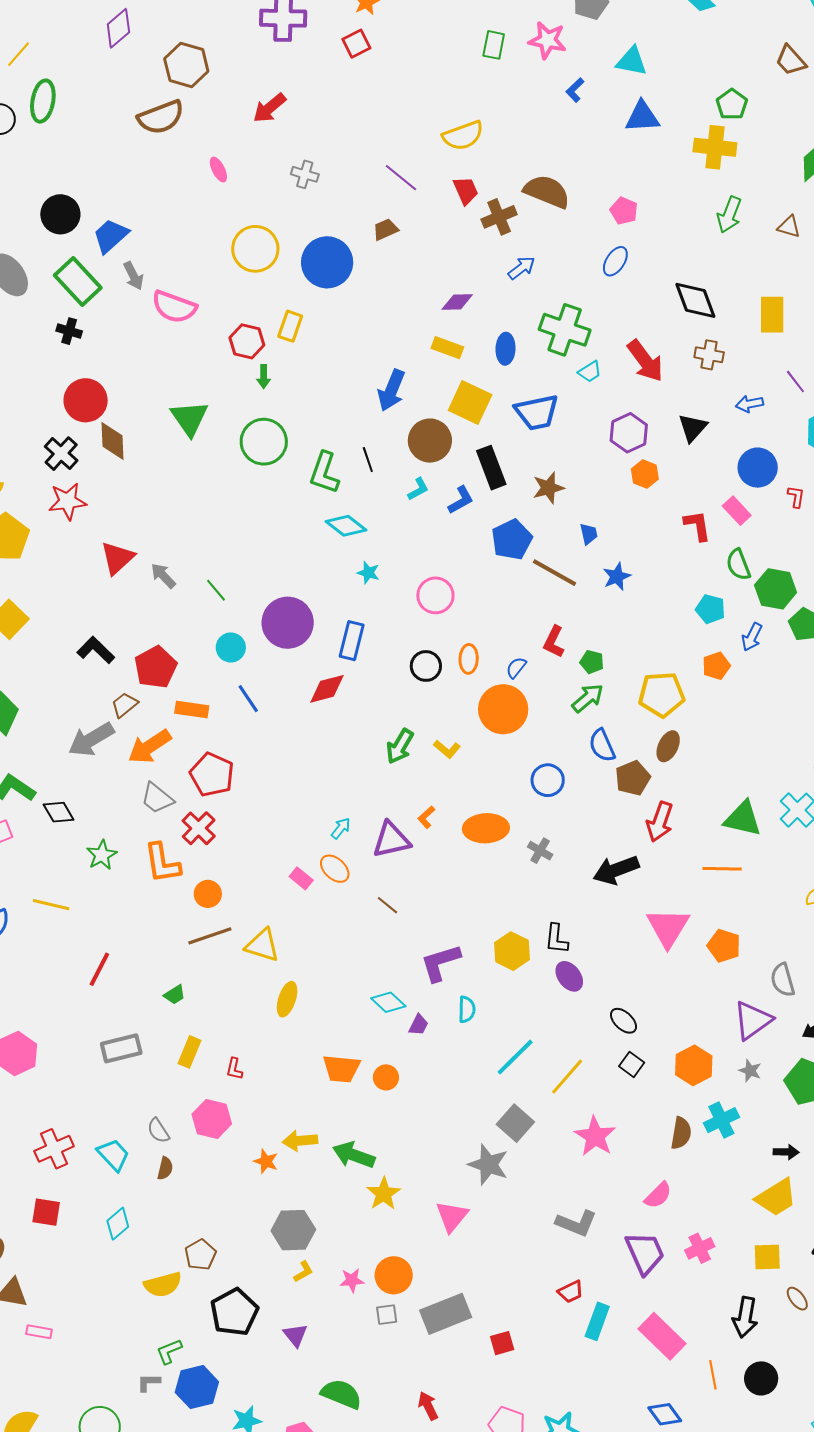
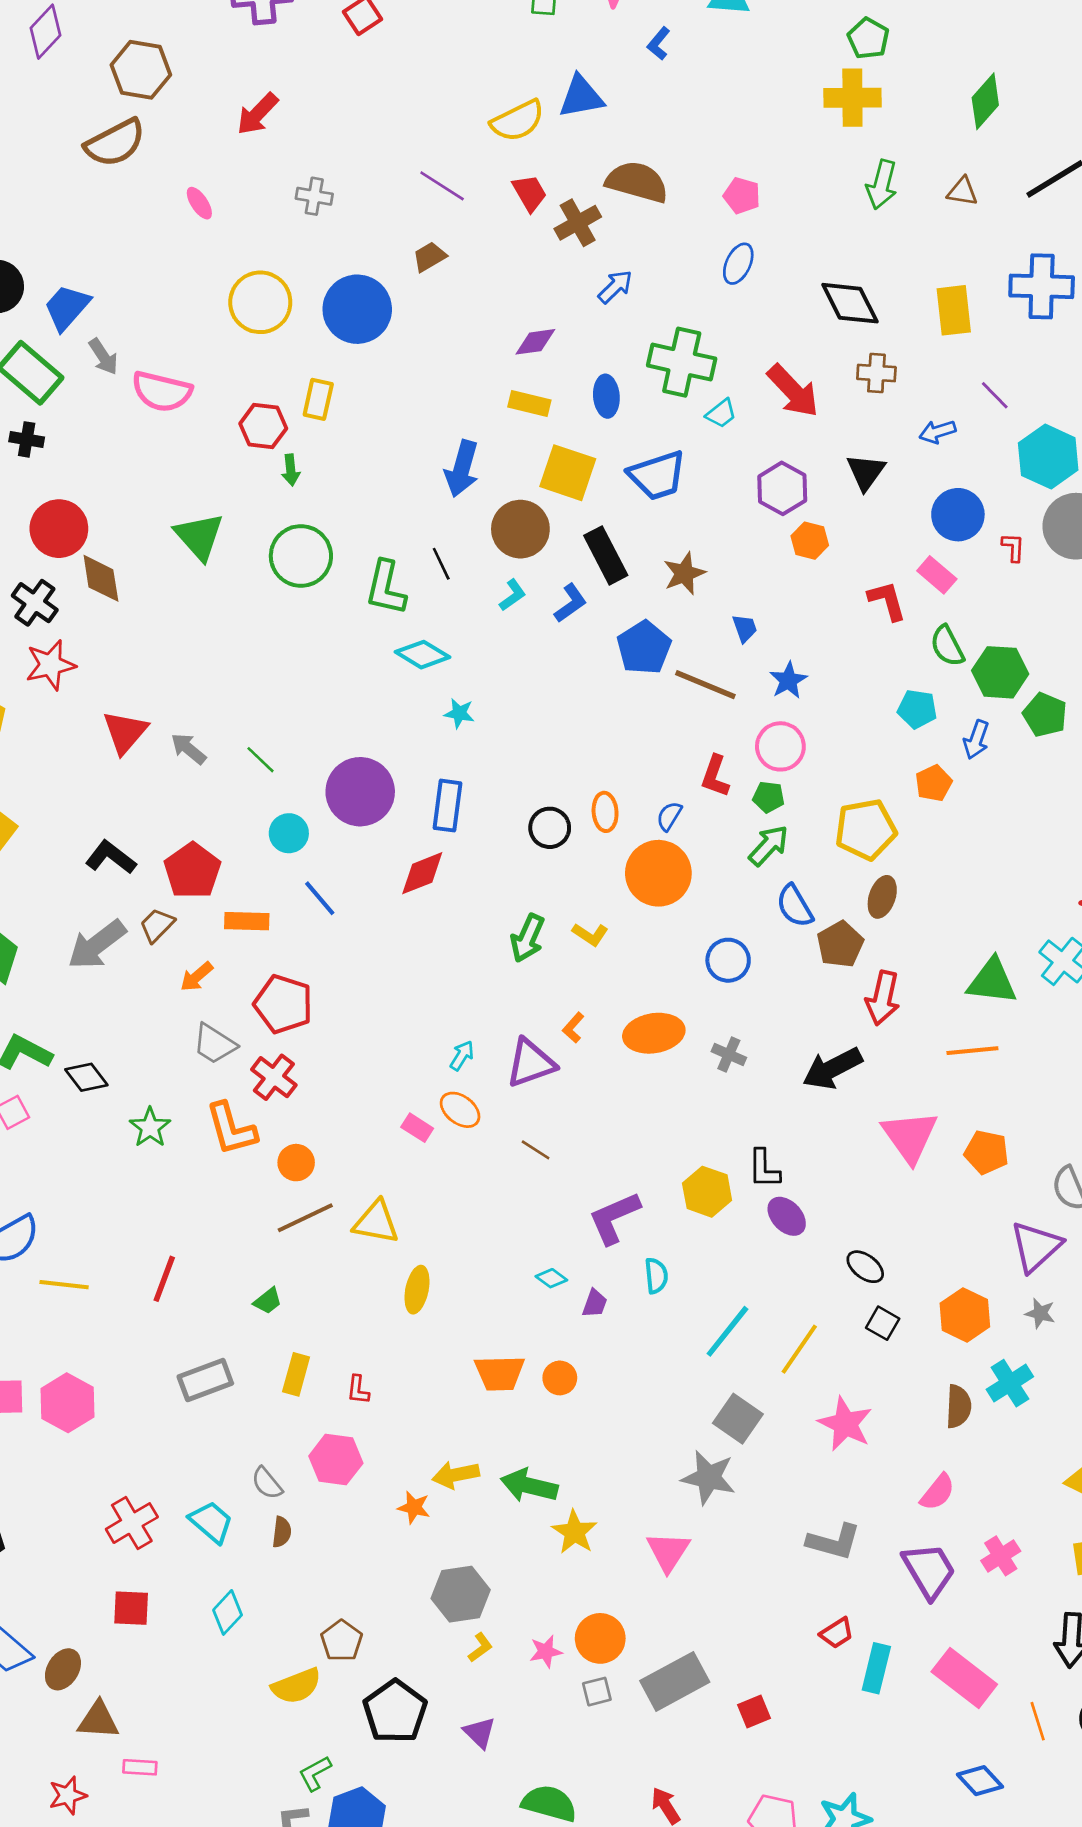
blue triangle: (642, 117) -> (581, 97), moved
pink circle: (435, 595) -> (780, 746), moved
gray arrow: (91, 739) -> (97, 945), moved
orange arrow: (150, 747) -> (197, 977), size x0.6
yellow line: (51, 905) -> (64, 1285), moved
cyan diamond: (388, 1002) -> (551, 1278), size x0.7

